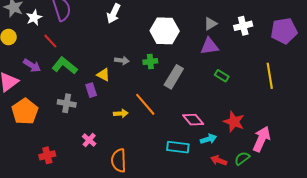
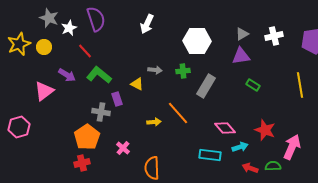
purple rectangle: (91, 90) -> (117, 99), moved
orange pentagon: (25, 111) -> (87, 137), moved
green semicircle: (242, 158) -> (273, 166), turned 35

